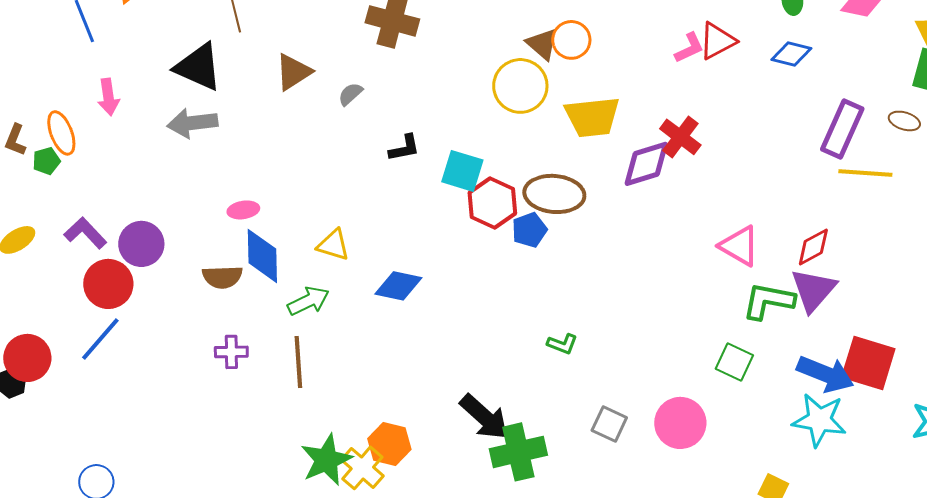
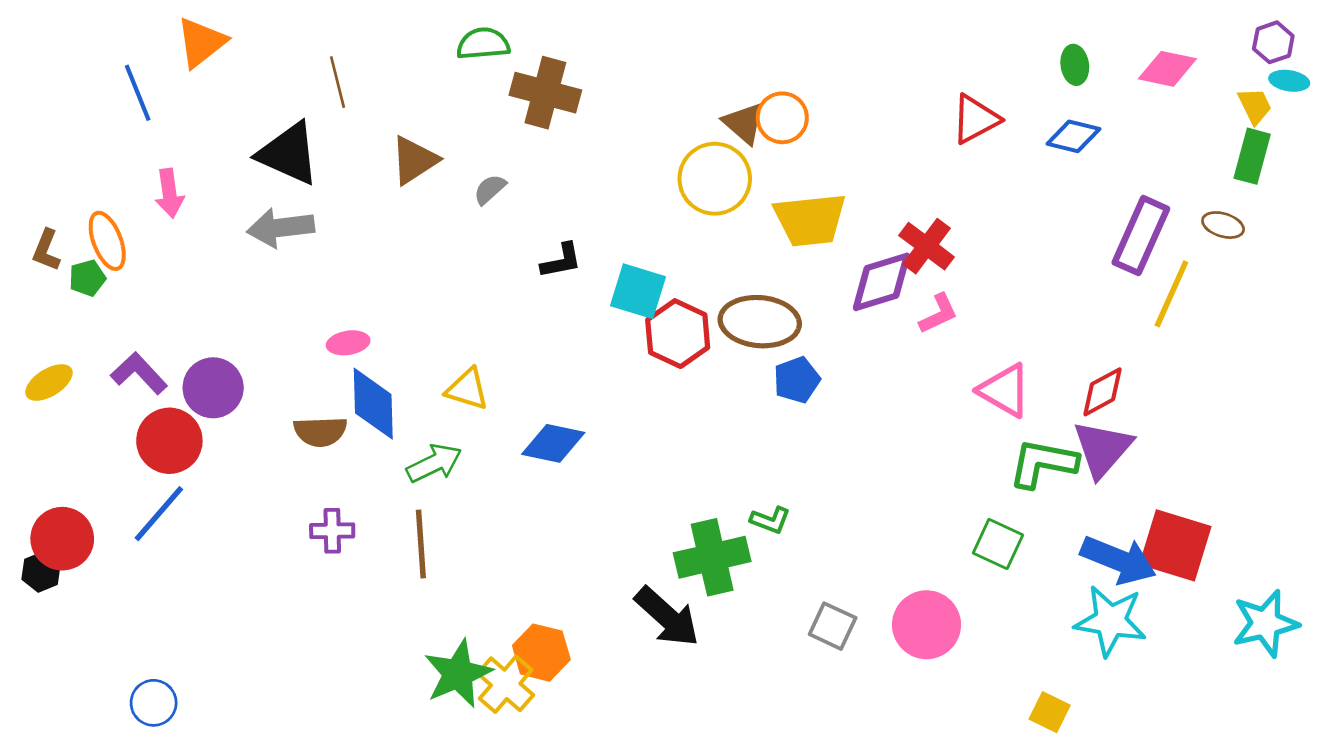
pink L-shape: (689, 48) -> (938, 314), moved
yellow line: (865, 173) -> (1171, 294), turned -70
blue pentagon: (529, 230) -> (797, 380), moved
green cross: (518, 452) -> (712, 557), moved

